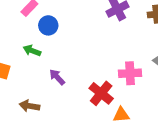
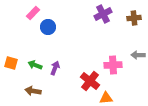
green arrow: (32, 51) -> (35, 65), moved
purple arrow: (57, 77) -> (55, 68), turned 64

